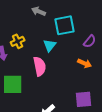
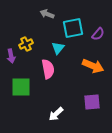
purple semicircle: (90, 41) -> (98, 34), moved
orange arrow: (85, 63) -> (93, 66), size x1.5

